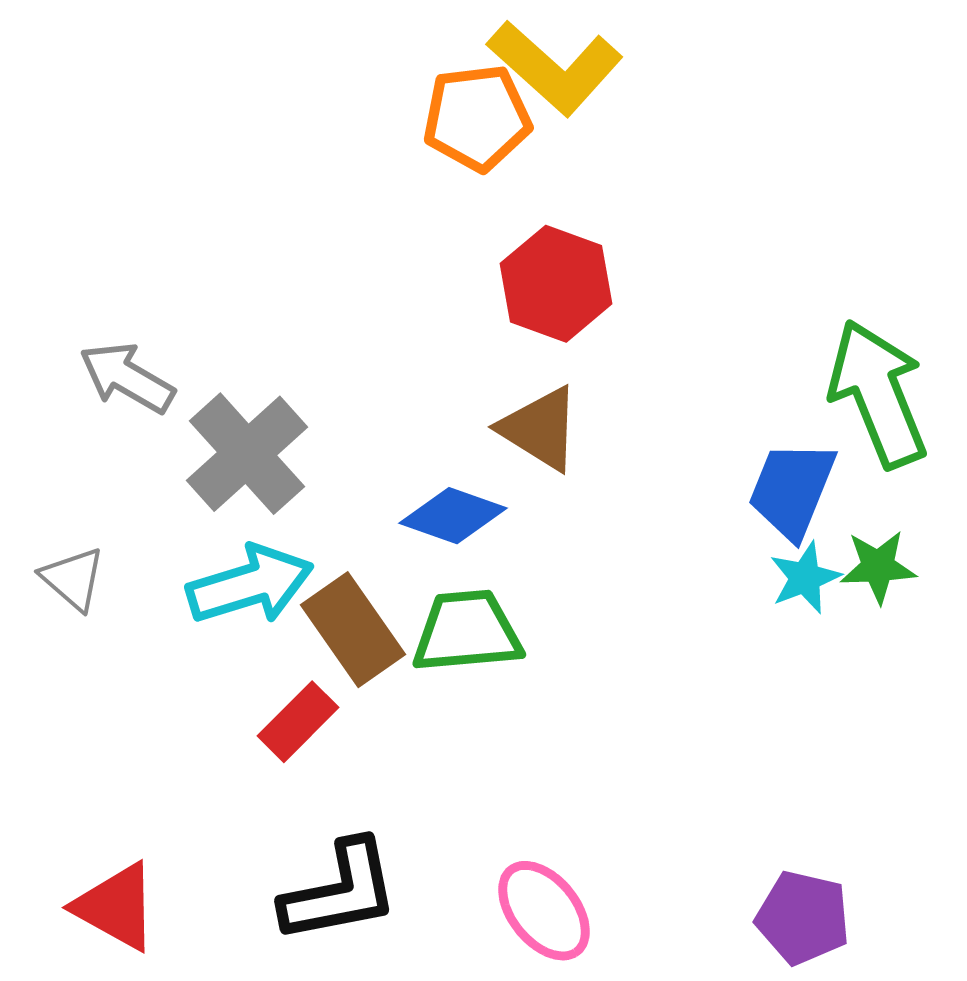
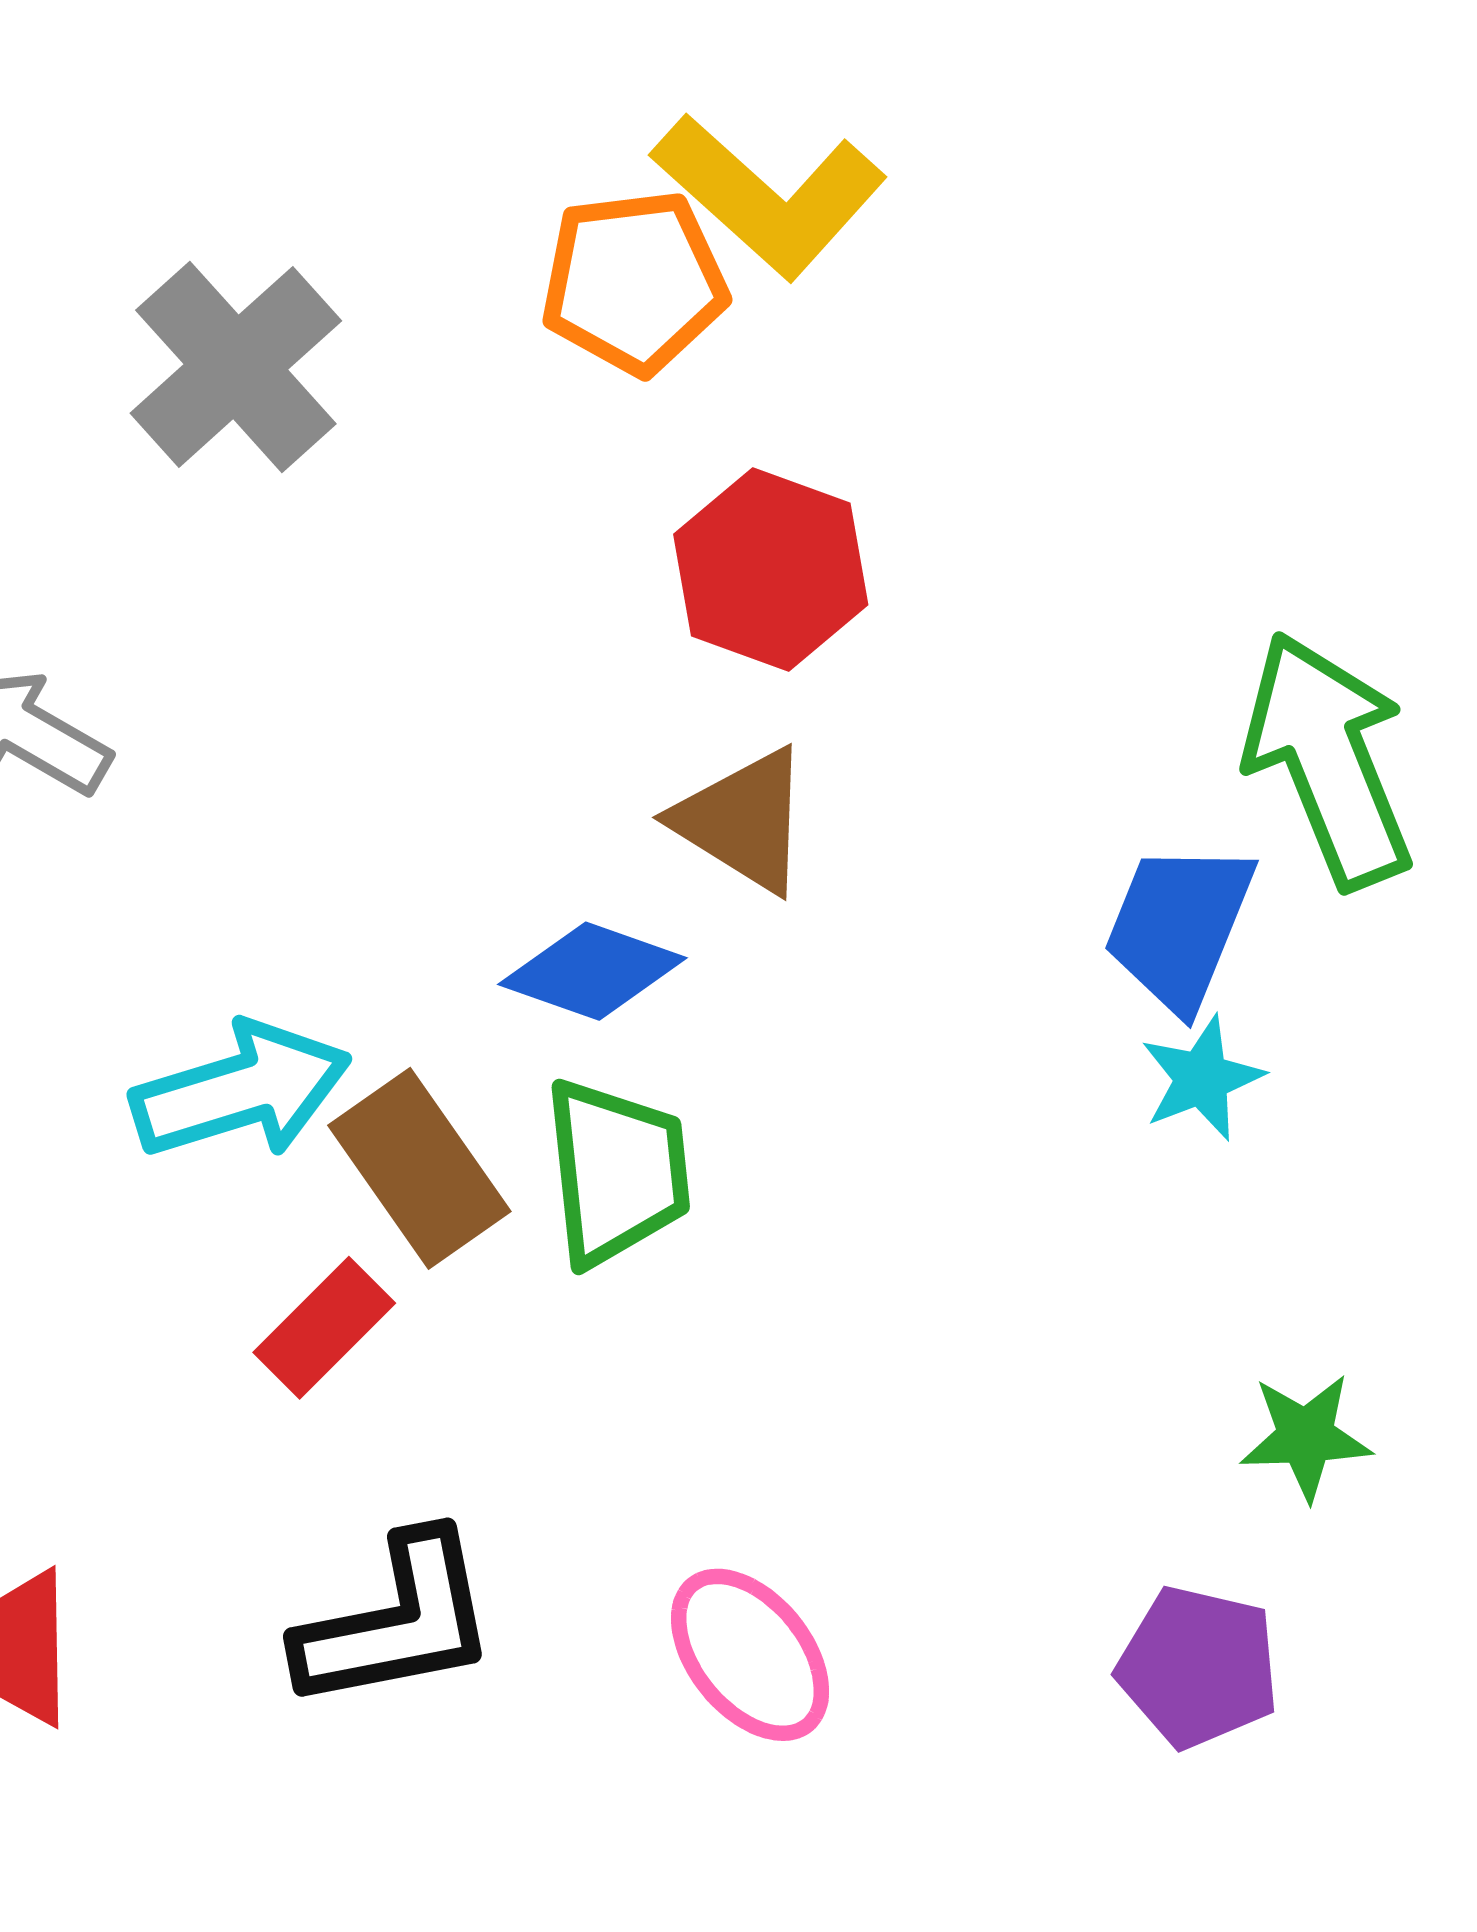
gray cross: (247, 454) -> (236, 367), moved
green star: (878, 567) -> (1306, 1437), moved
green trapezoid: (467, 632) -> (617, 1172), turned 89

